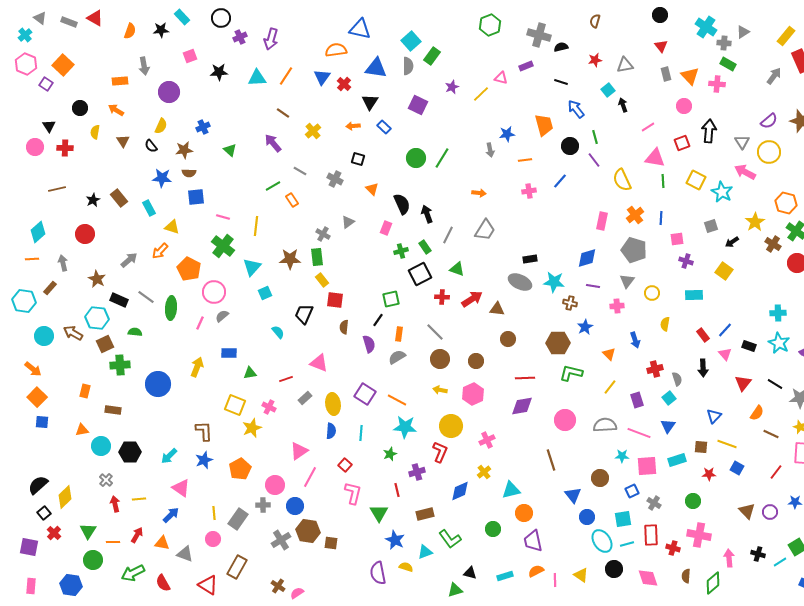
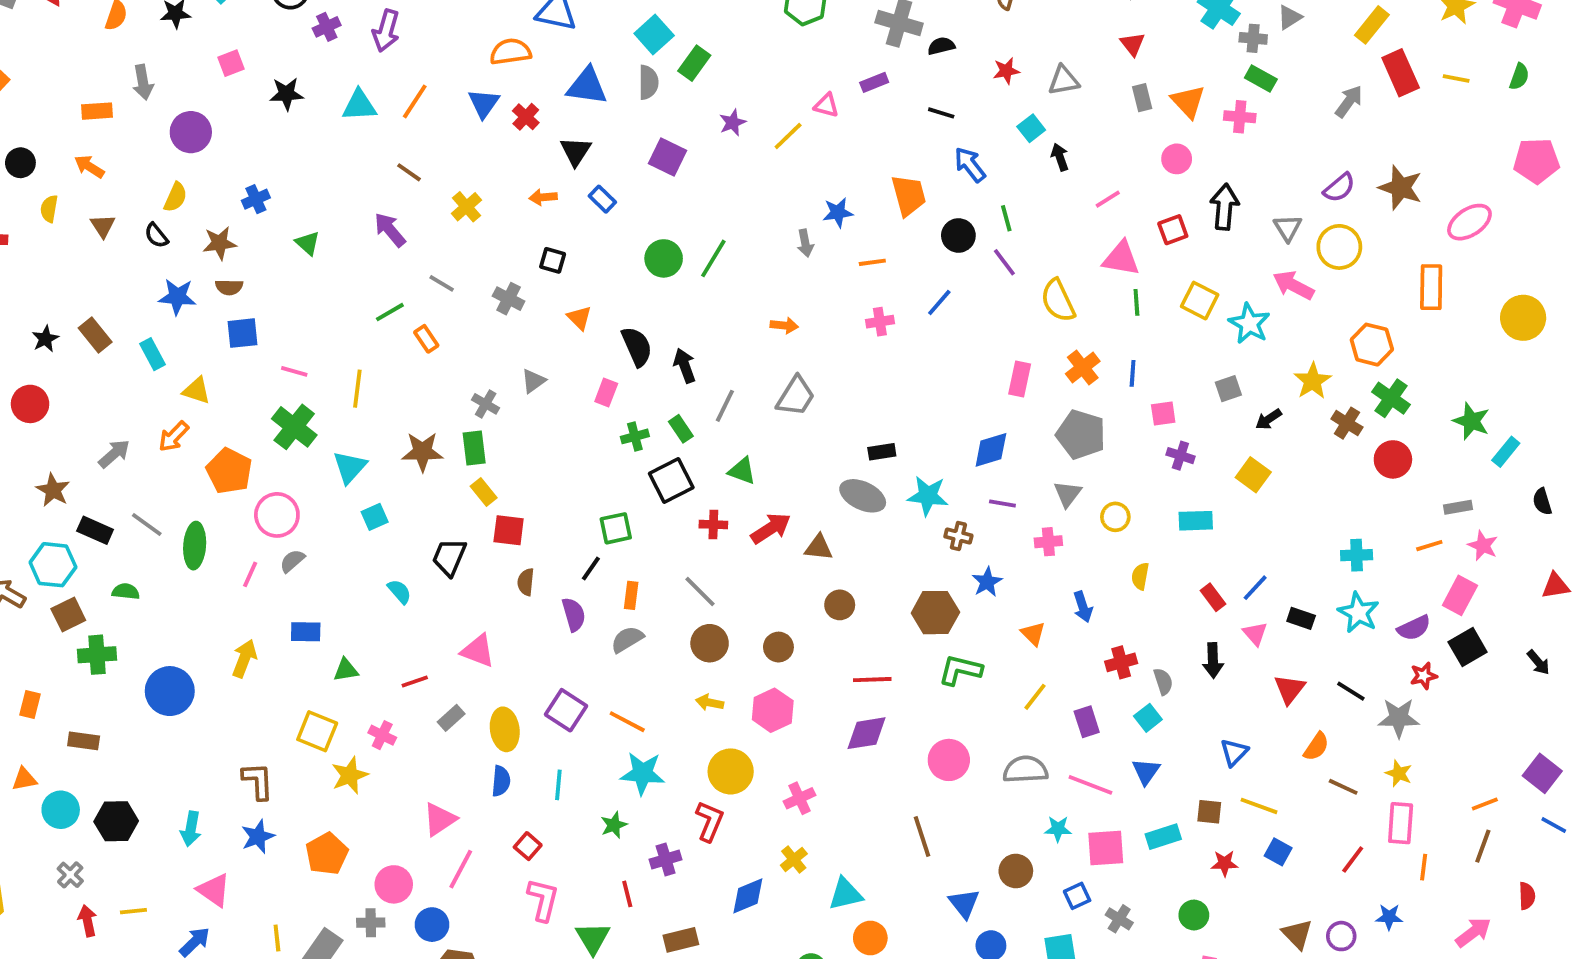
cyan arrow: (169, 456) -> (191, 829), turned -36

